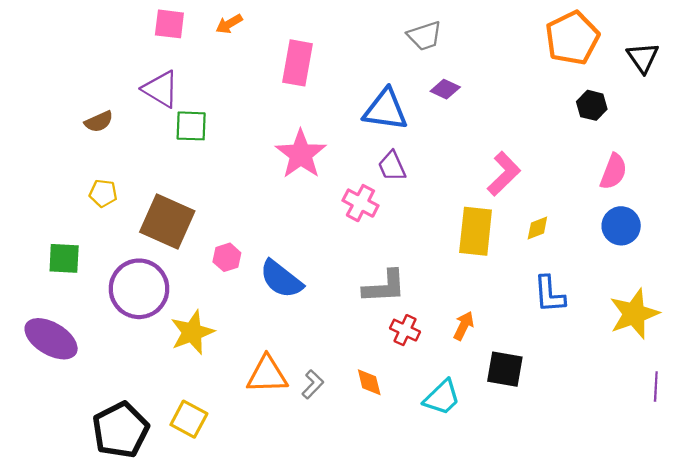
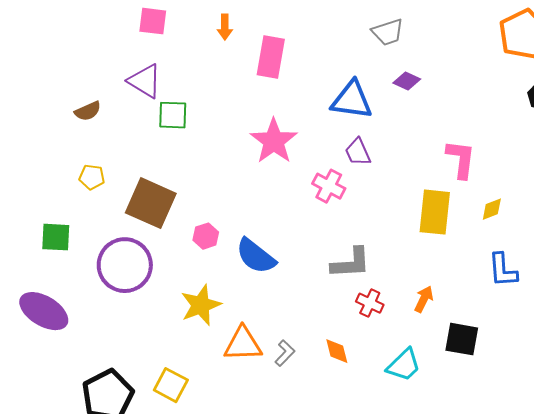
orange arrow: (229, 24) -> (225, 27), moved, turned -60
pink L-shape: (504, 174) -> (461, 159), turned -39
yellow star: (192, 332) -> (201, 305), moved

